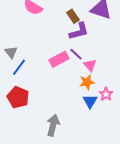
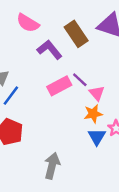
brown rectangle: (73, 16) -> (76, 34), size x1.5
purple L-shape: (79, 31) -> (50, 50), moved, turned -115

